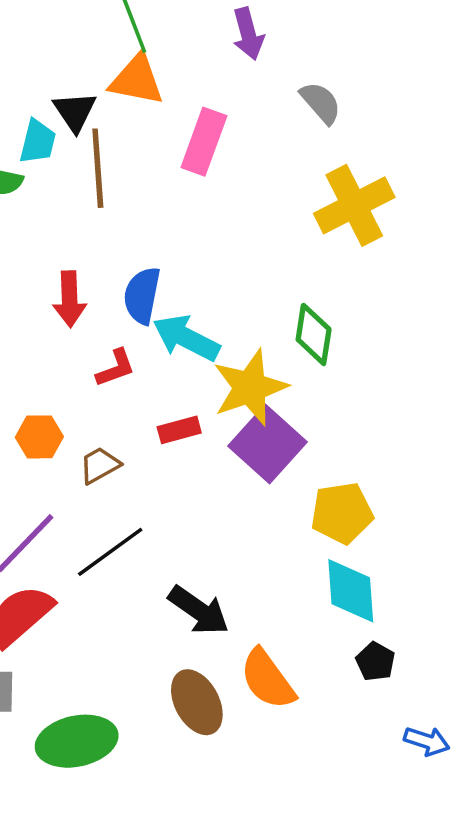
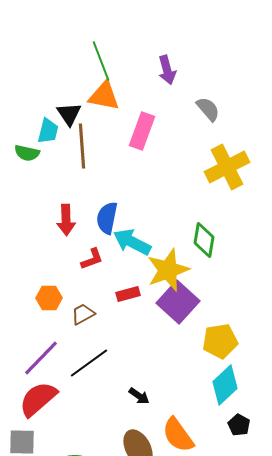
cyan diamond: (351, 591) -> (225, 385), turned 51
black arrow: (199, 610) -> (139, 396), size x0.6

